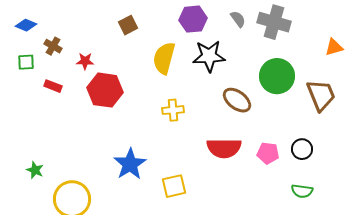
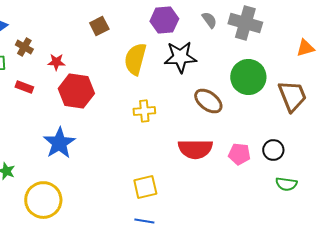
blue star: (130, 164) -> (59, 143), moved
green semicircle: (302, 191) -> (286, 184), moved

